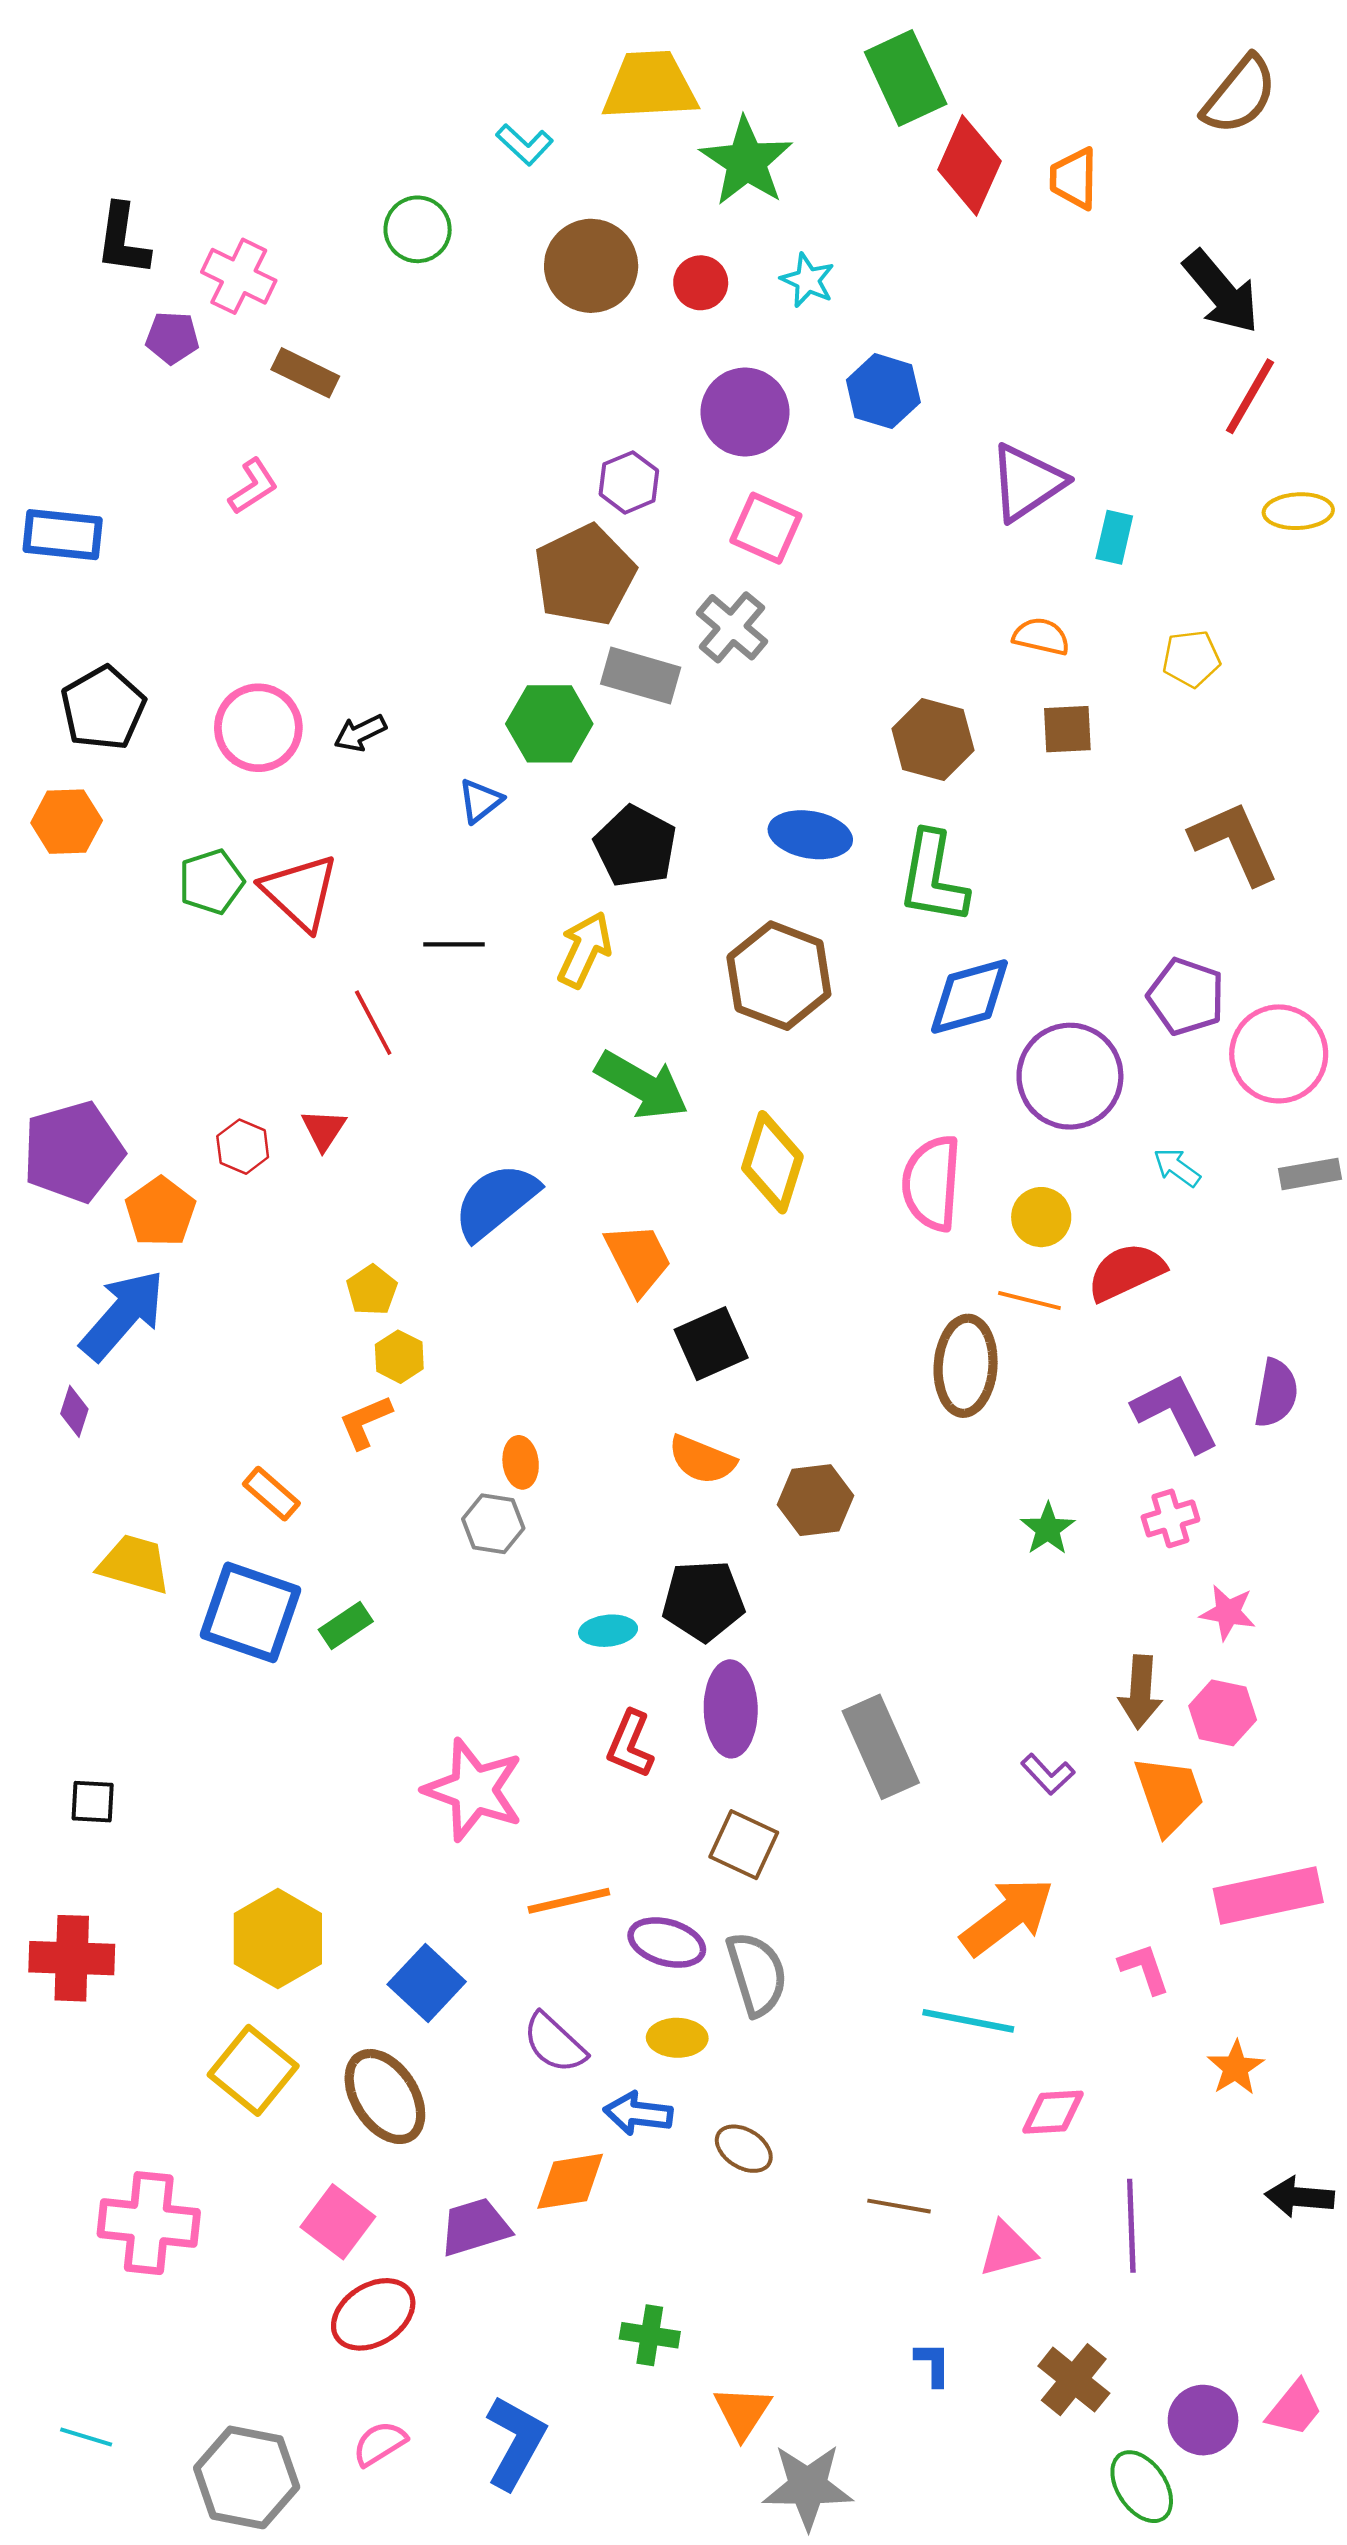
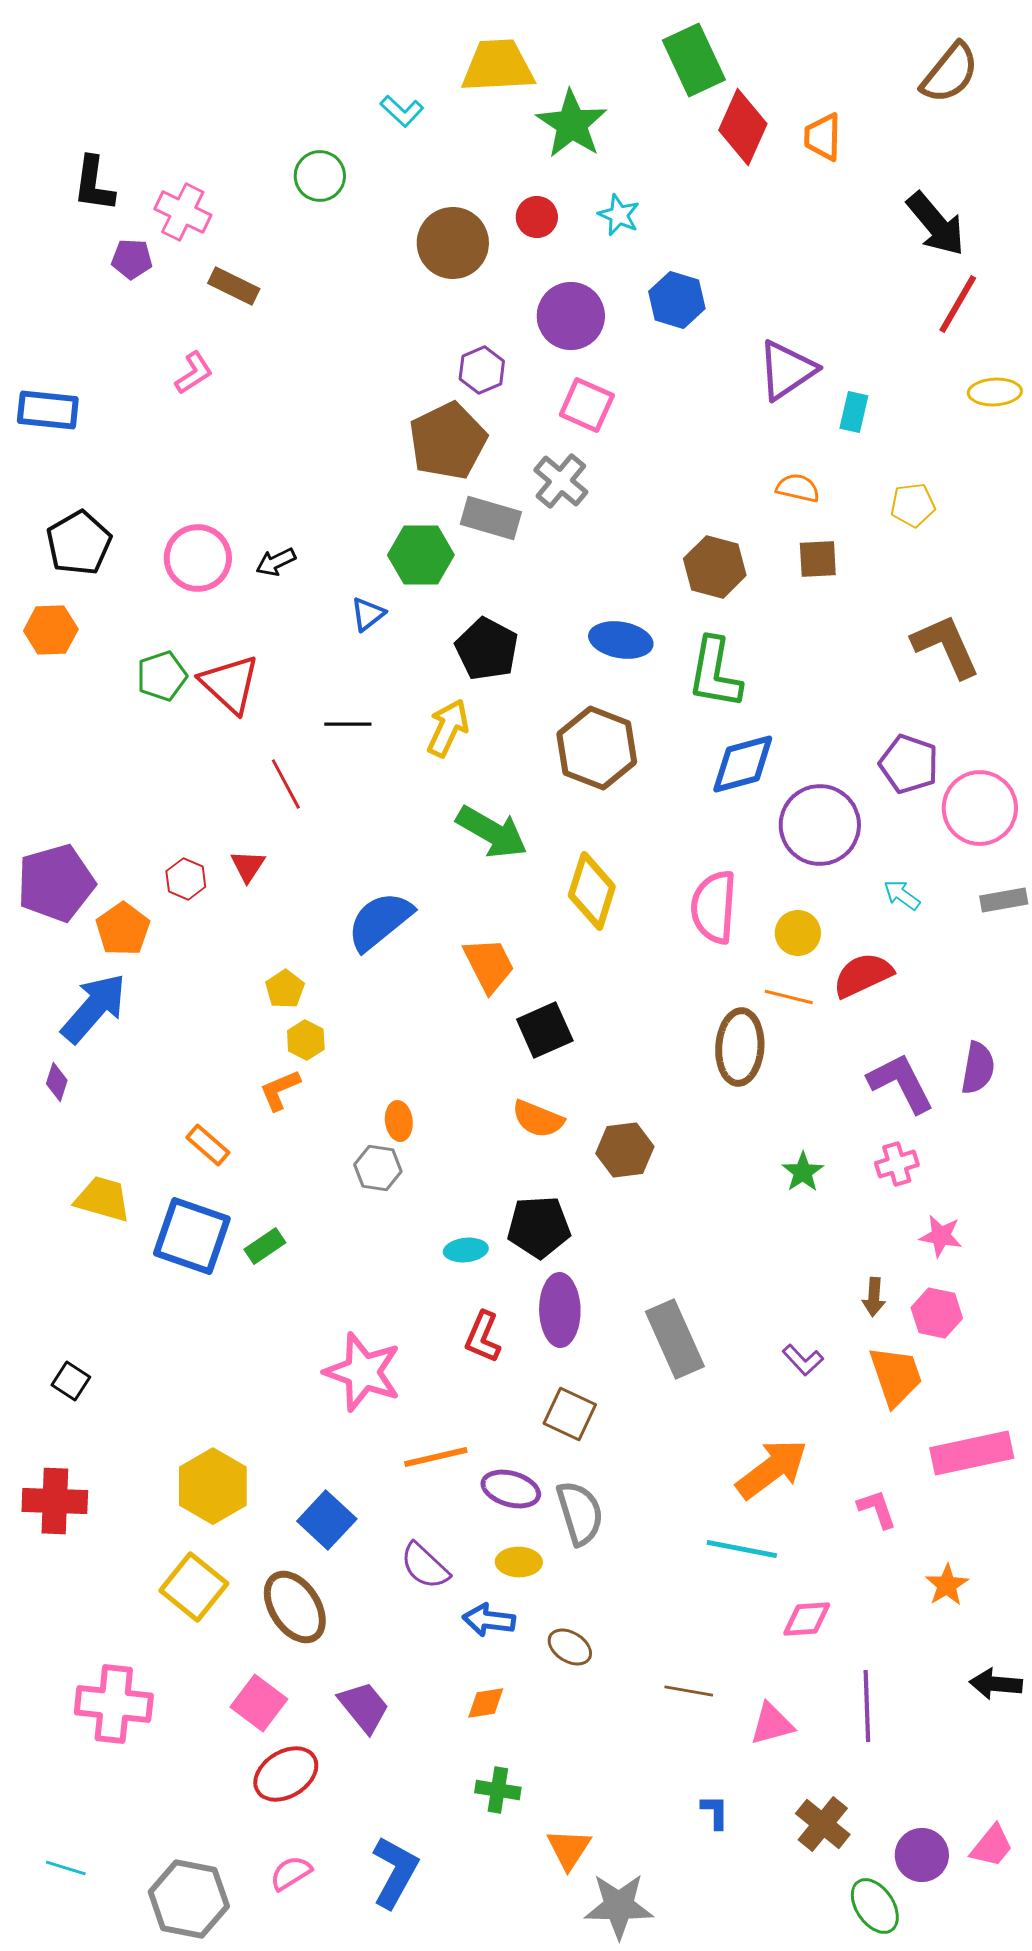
brown circle: (591, 266) -> (453, 243), moved
brown arrow: (1140, 1692) -> (874, 1297), size x0.7
black square: (93, 1802) -> (71, 1381), turned 30
orange diamond: (570, 2181) -> (486, 1703), moved, size x0.7
purple trapezoid: (475, 2227) -> (364, 1707), turned 68

